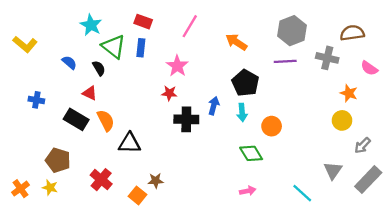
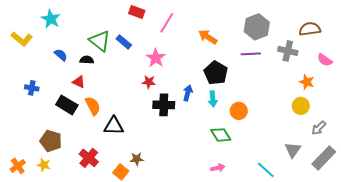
red rectangle: (143, 22) -> (137, 12), moved
cyan star: (91, 25) -> (51, 19), moved
blue rectangle: (141, 48) -> (124, 42), turned -56
black semicircle: (99, 68) -> (87, 60), turned -56

